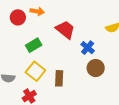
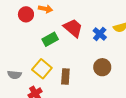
green rectangle: (34, 45) -> (50, 39), moved
blue cross: (88, 48) -> (100, 34), moved

